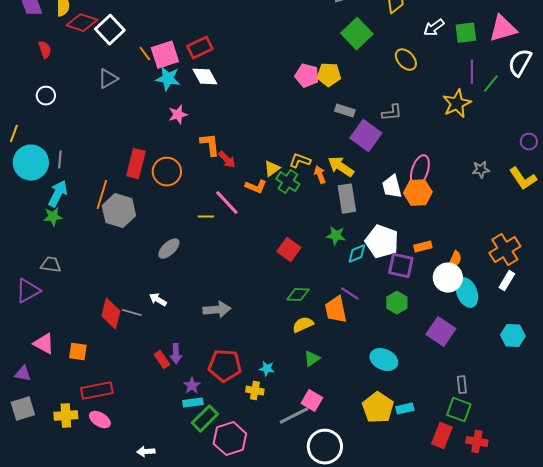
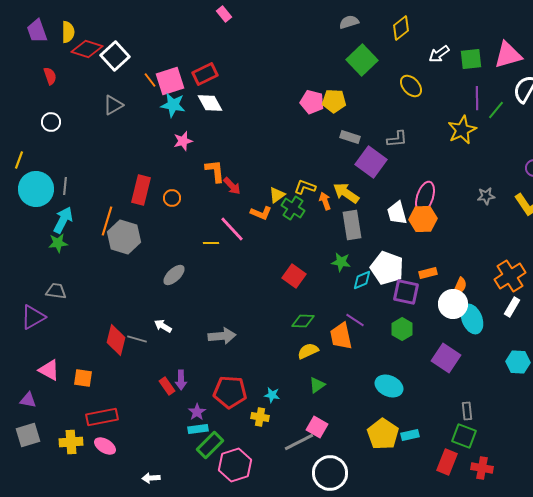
orange circle: (167, 172) -> (172, 198), size x0.6

